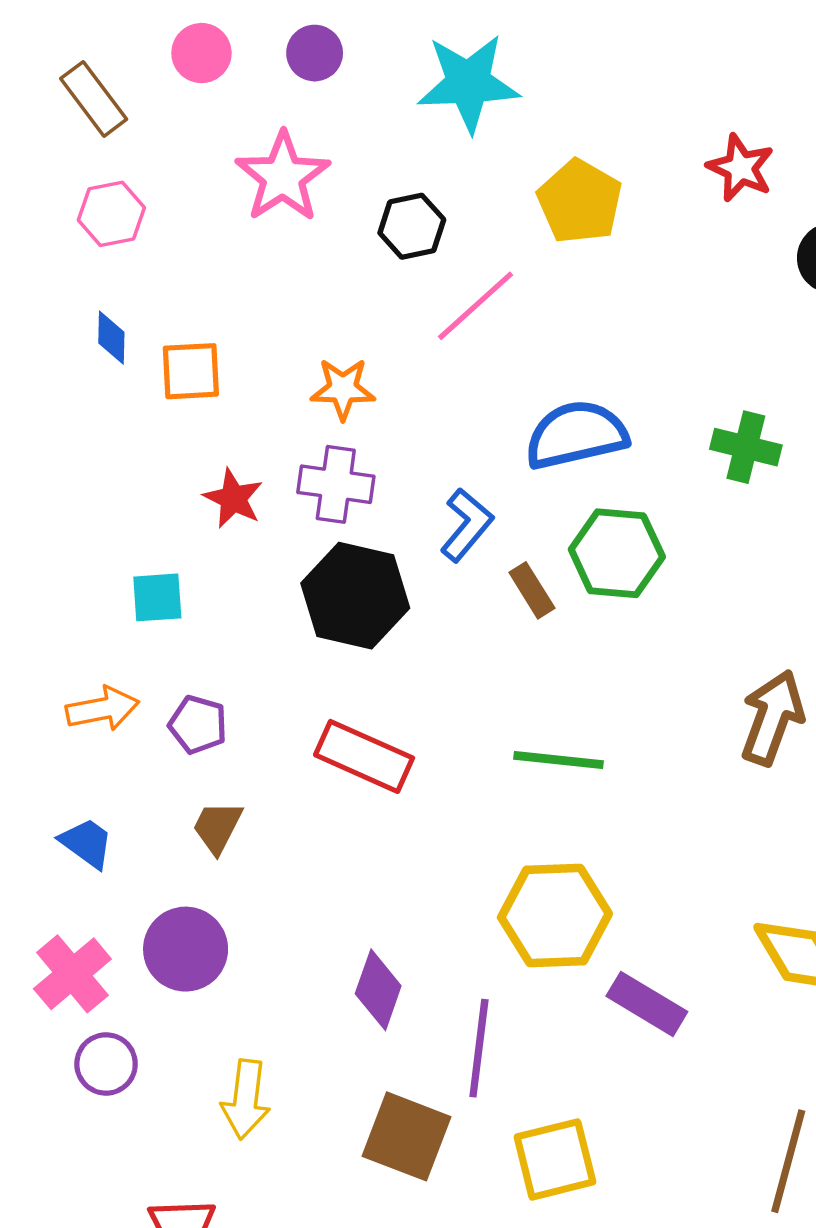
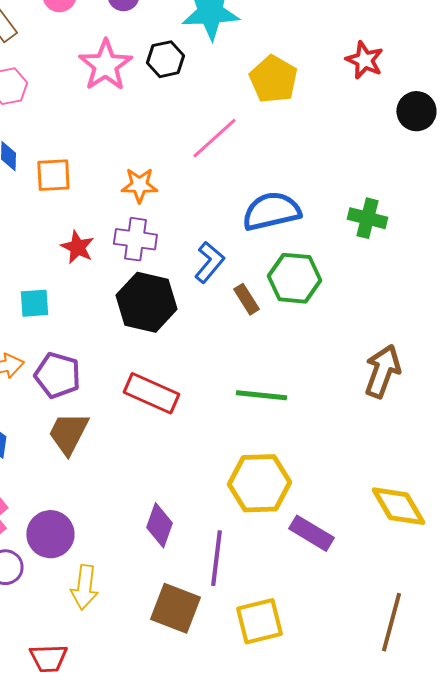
black hexagon: (412, 226) -> (165, 59), moved
purple pentagon: (198, 725) -> (57, 375), size x1.4
brown trapezoid: (217, 827) -> (68, 433), size x1.4
purple circle: (186, 949) -> (50, 534), moved

